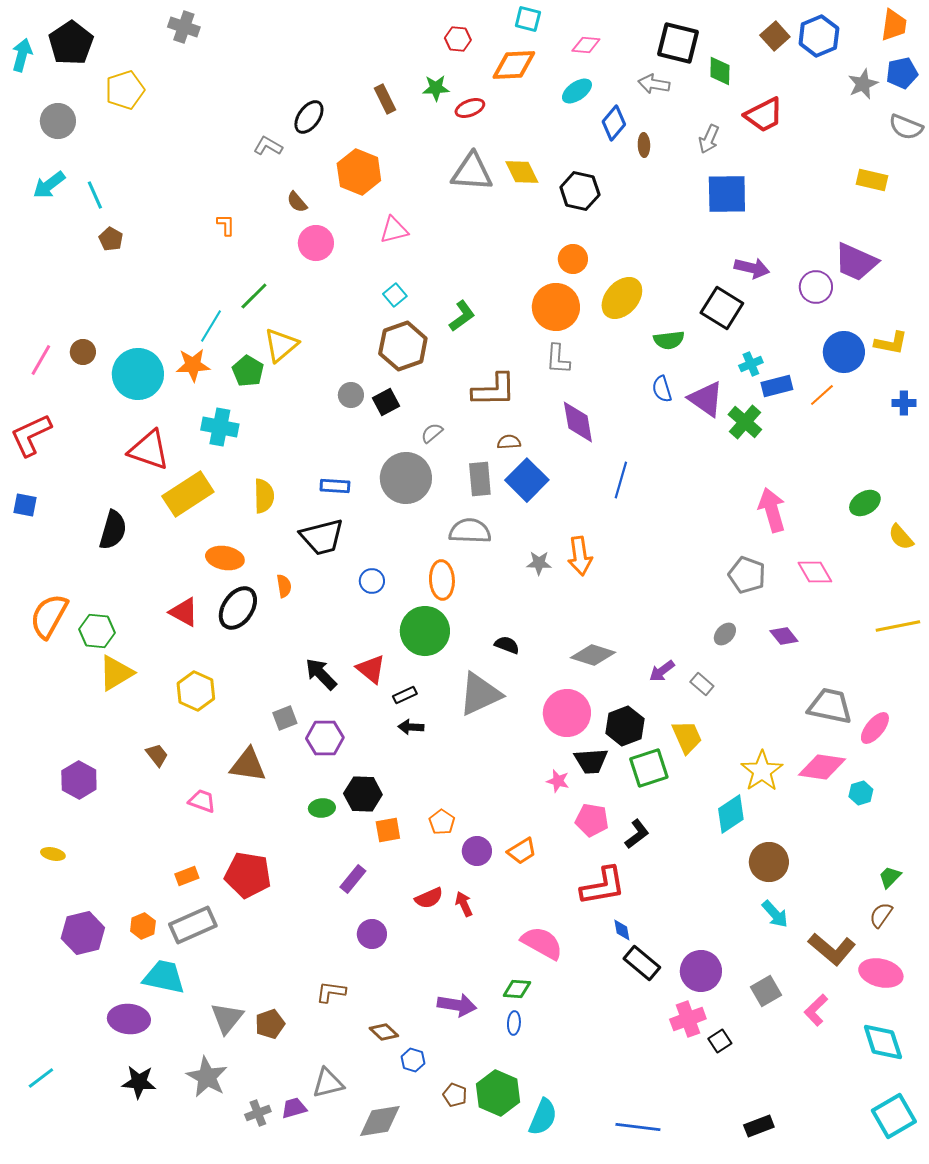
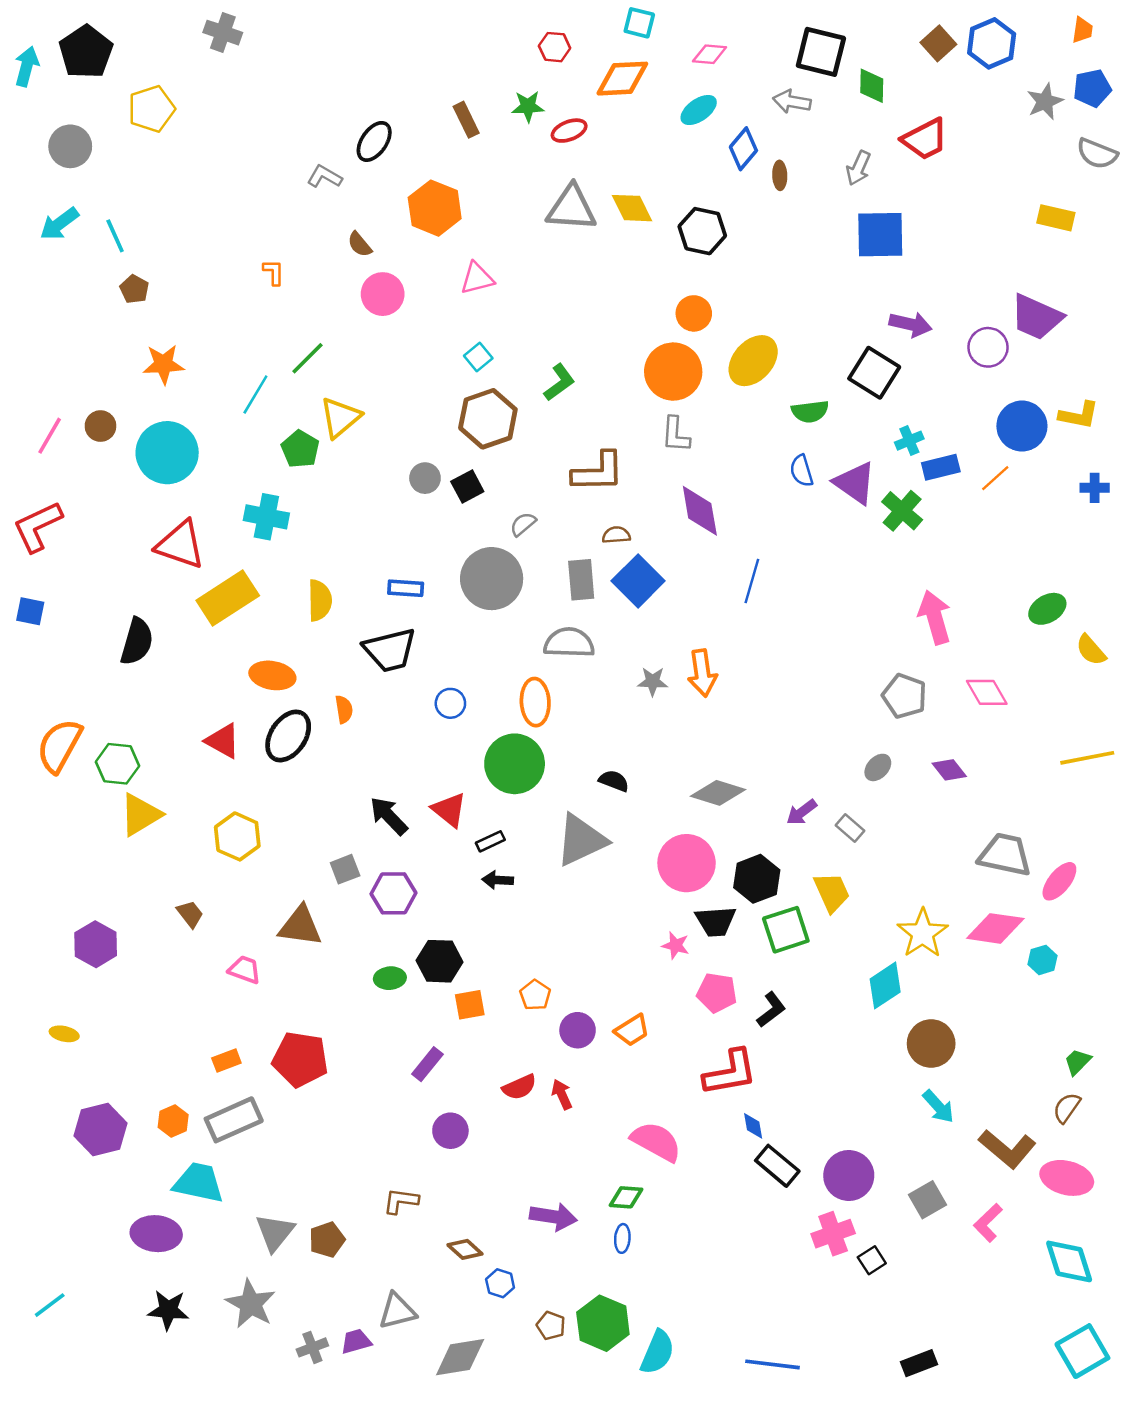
orange trapezoid: (894, 25) -> (1082, 30), size x0.7
orange star: (193, 365) -> (163, 364), moved

